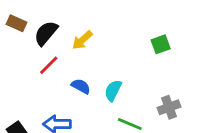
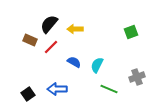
brown rectangle: (17, 23) -> (30, 40), moved
yellow arrow: (82, 40) -> (75, 29), turned 42

